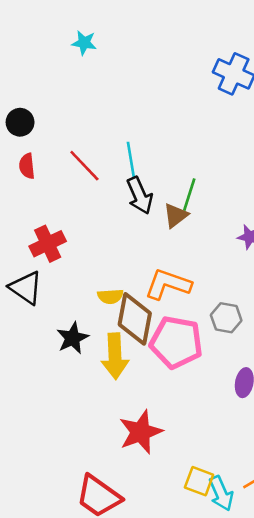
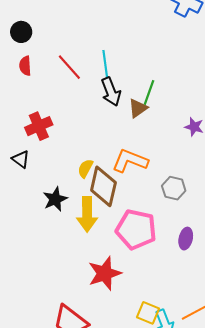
black triangle: (26, 288) -> (21, 159), size x0.7
yellow semicircle: (110, 296) -> (85, 168), turned 120
pink pentagon: (176, 342) -> (136, 229), moved

